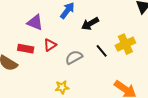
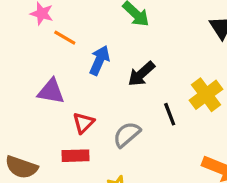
red rectangle: (26, 49) -> (76, 156), moved
black line: (102, 51) -> (170, 114), turned 32

